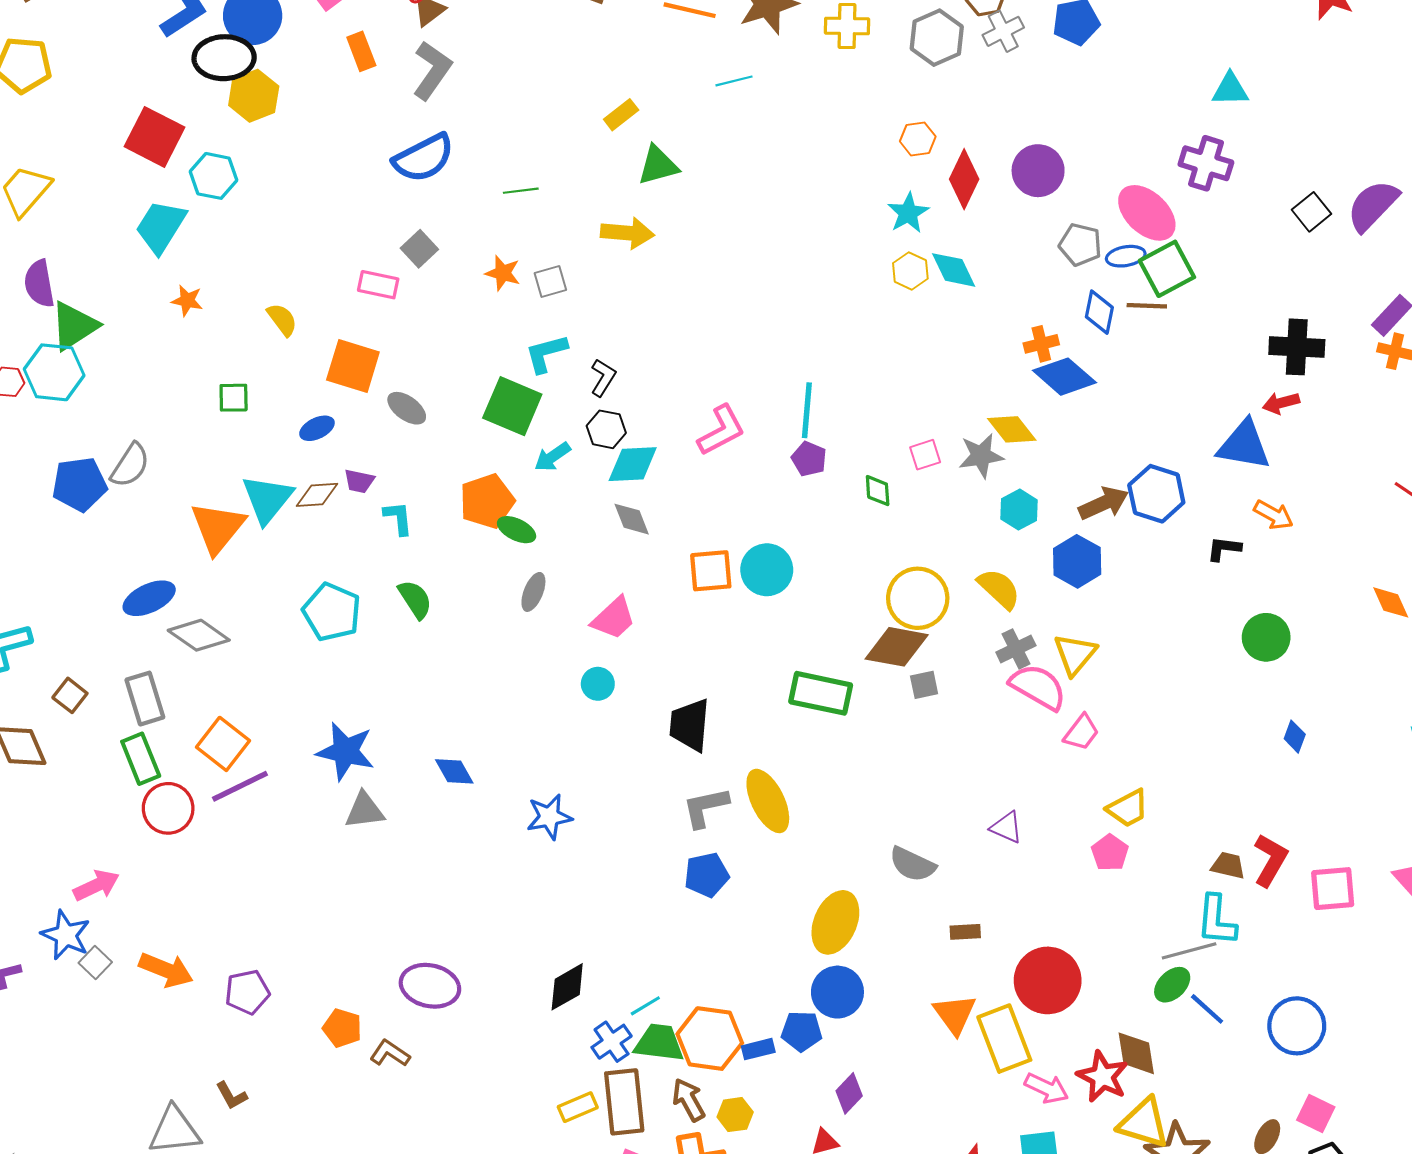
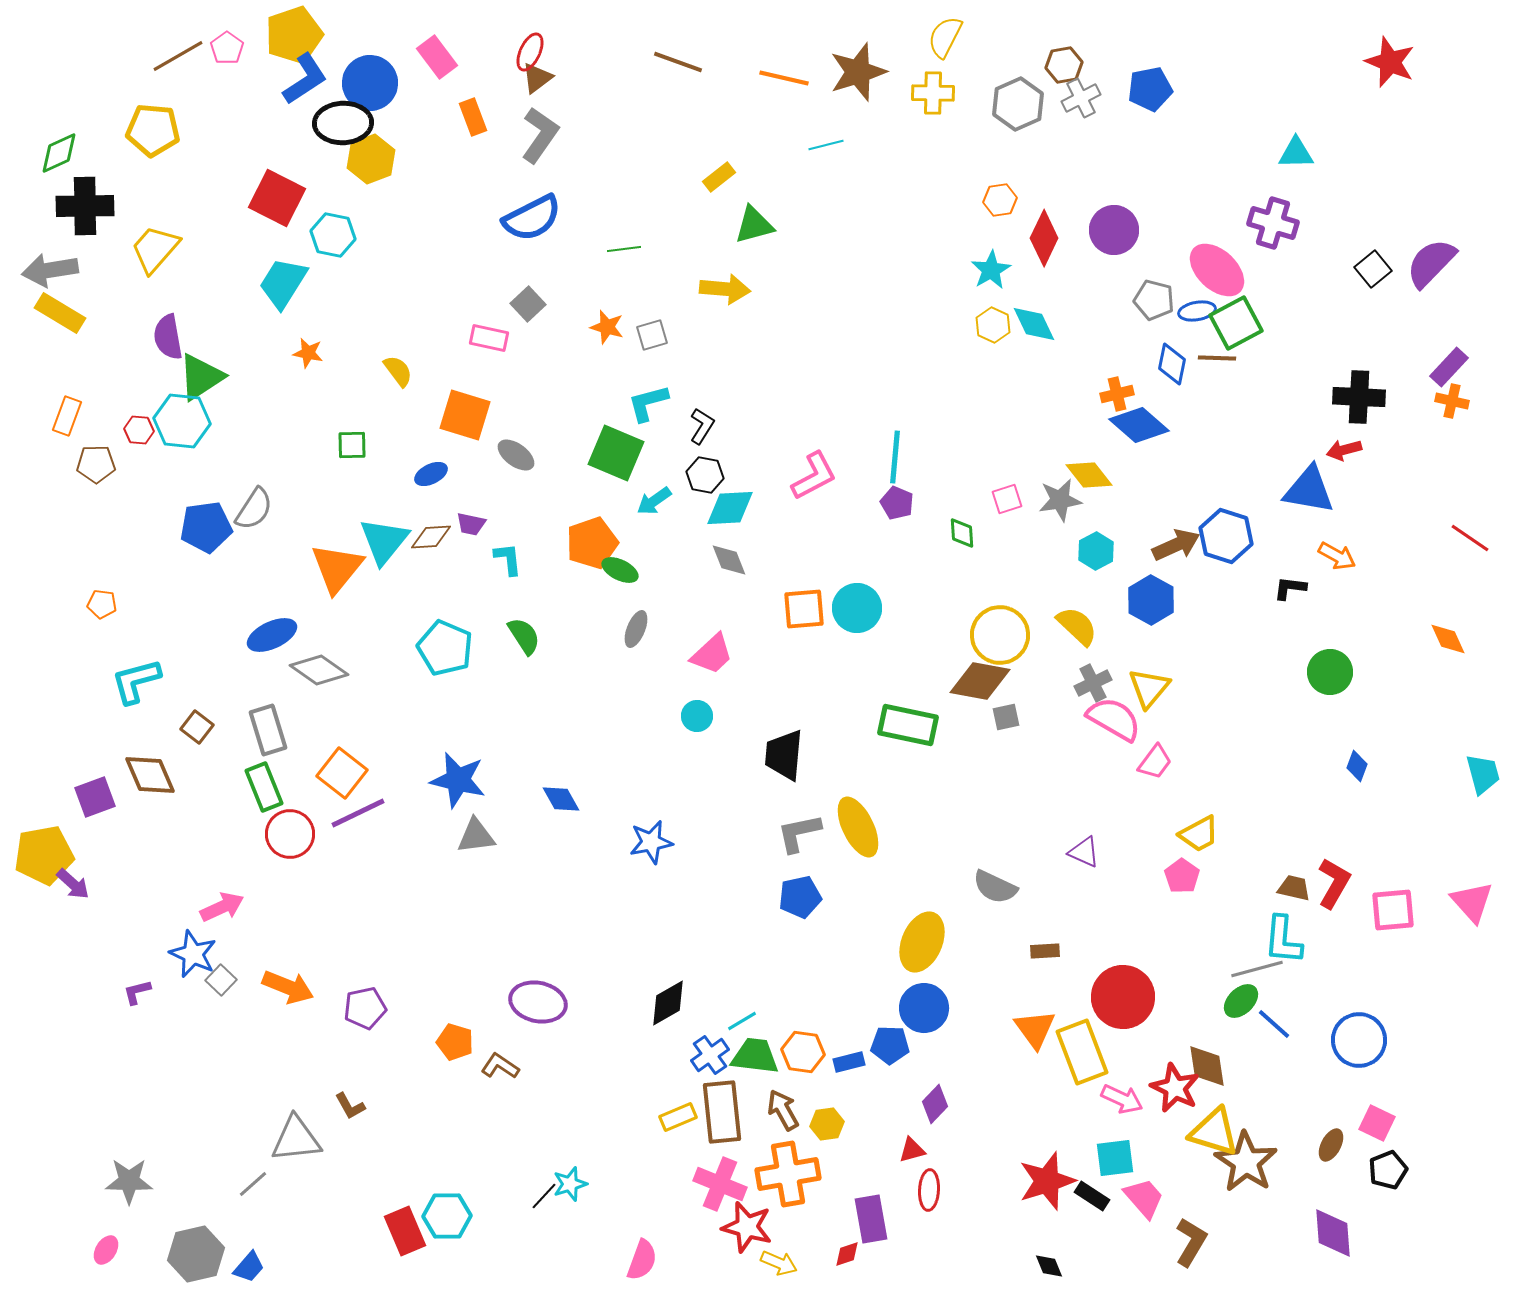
orange hexagon: (710, 1039) -> (803, 1052), size x0.7

